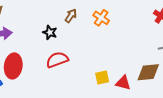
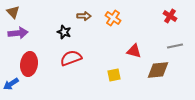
brown arrow: (71, 16) -> (84, 16), turned 56
red triangle: (123, 83) -> (134, 51), moved

